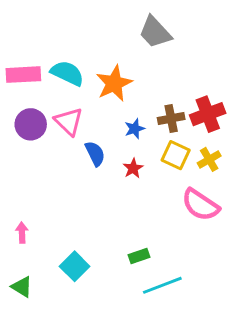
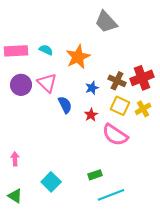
cyan semicircle: (67, 73) -> (46, 50), size x0.6
brown cross: (171, 118) -> (117, 81), turned 36
pink semicircle: (200, 205) -> (115, 135), moved

